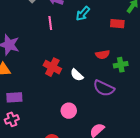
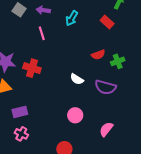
red rectangle: (117, 24) -> (107, 22), turned 48
red cross: (52, 67) -> (32, 68), moved
pink cross: (12, 119) -> (21, 134), turned -32

